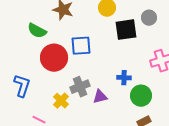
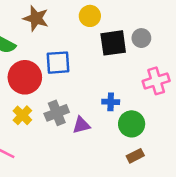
gray circle: (149, 18) -> (141, 38), moved
yellow cross: (61, 101) -> (22, 115), moved

